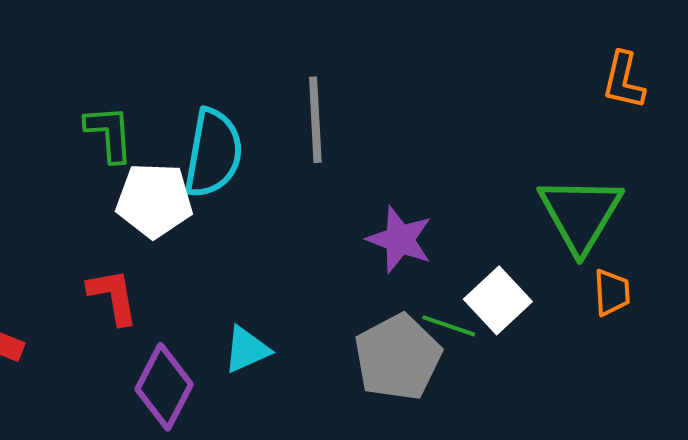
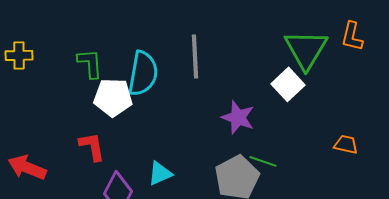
green triangle: (580, 214) -> (306, 49), moved
orange trapezoid: (612, 293) -> (346, 144), turned -75
white square: (498, 300) -> (288, 84), moved

